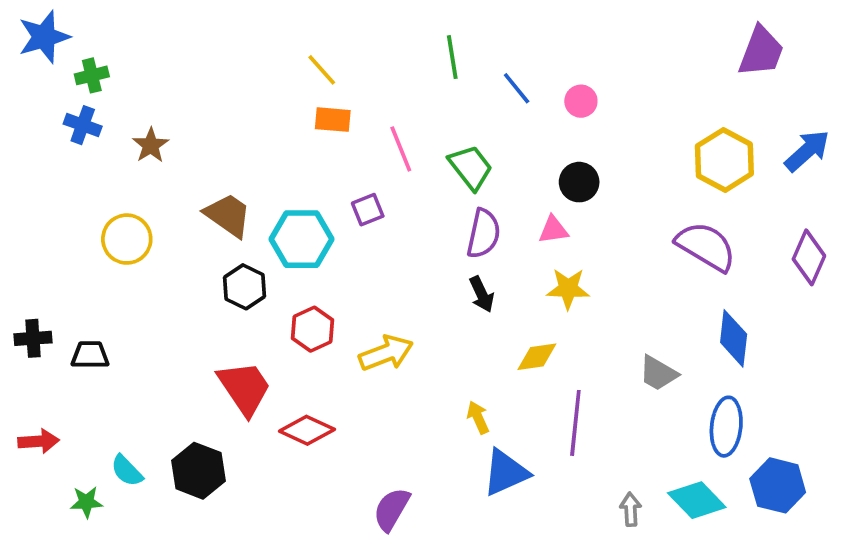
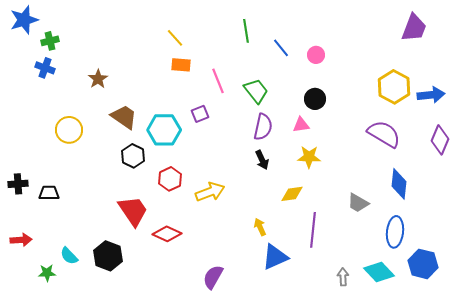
brown star: (151, 145) -> (98, 79), moved
blue arrow: (807, 151) -> (431, 95), moved, turned 36

